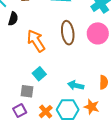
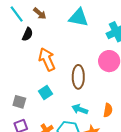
brown ellipse: (68, 33) -> (78, 77), moved
gray square: (27, 91) -> (19, 102), moved

